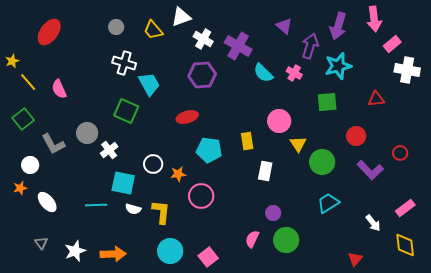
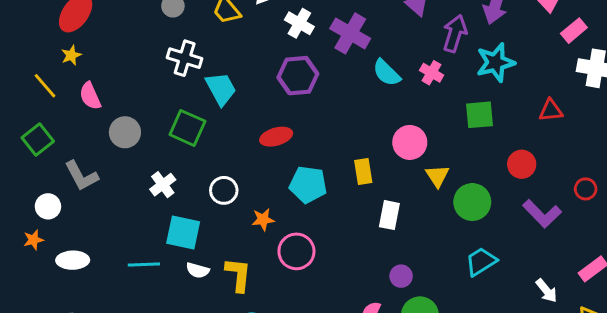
yellow star: (12, 61) -> (71, 55), moved
gray circle: (87, 133) -> (125, 132), moved
white circle: (153, 164) -> (224, 190), moved
white ellipse: (47, 202) -> (73, 260), turned -50

